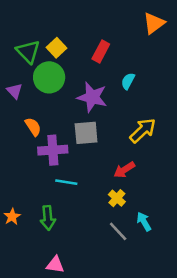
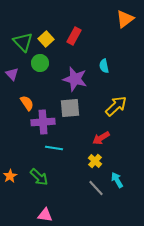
red rectangle: (101, 52) -> (74, 36), moved
green circle: (49, 77) -> (40, 63), size x0.7
cyan semicircle: (128, 81) -> (104, 66), turned -40
green arrow: (48, 218) -> (39, 177), turned -42

